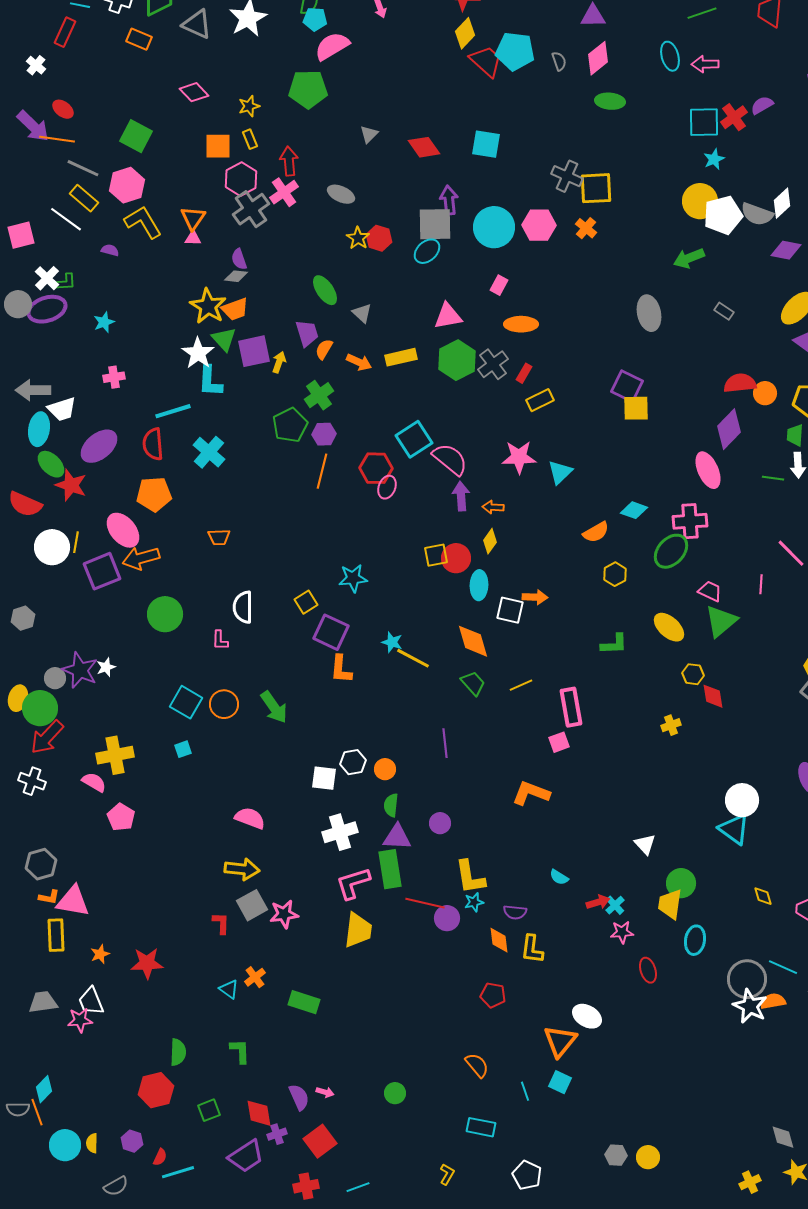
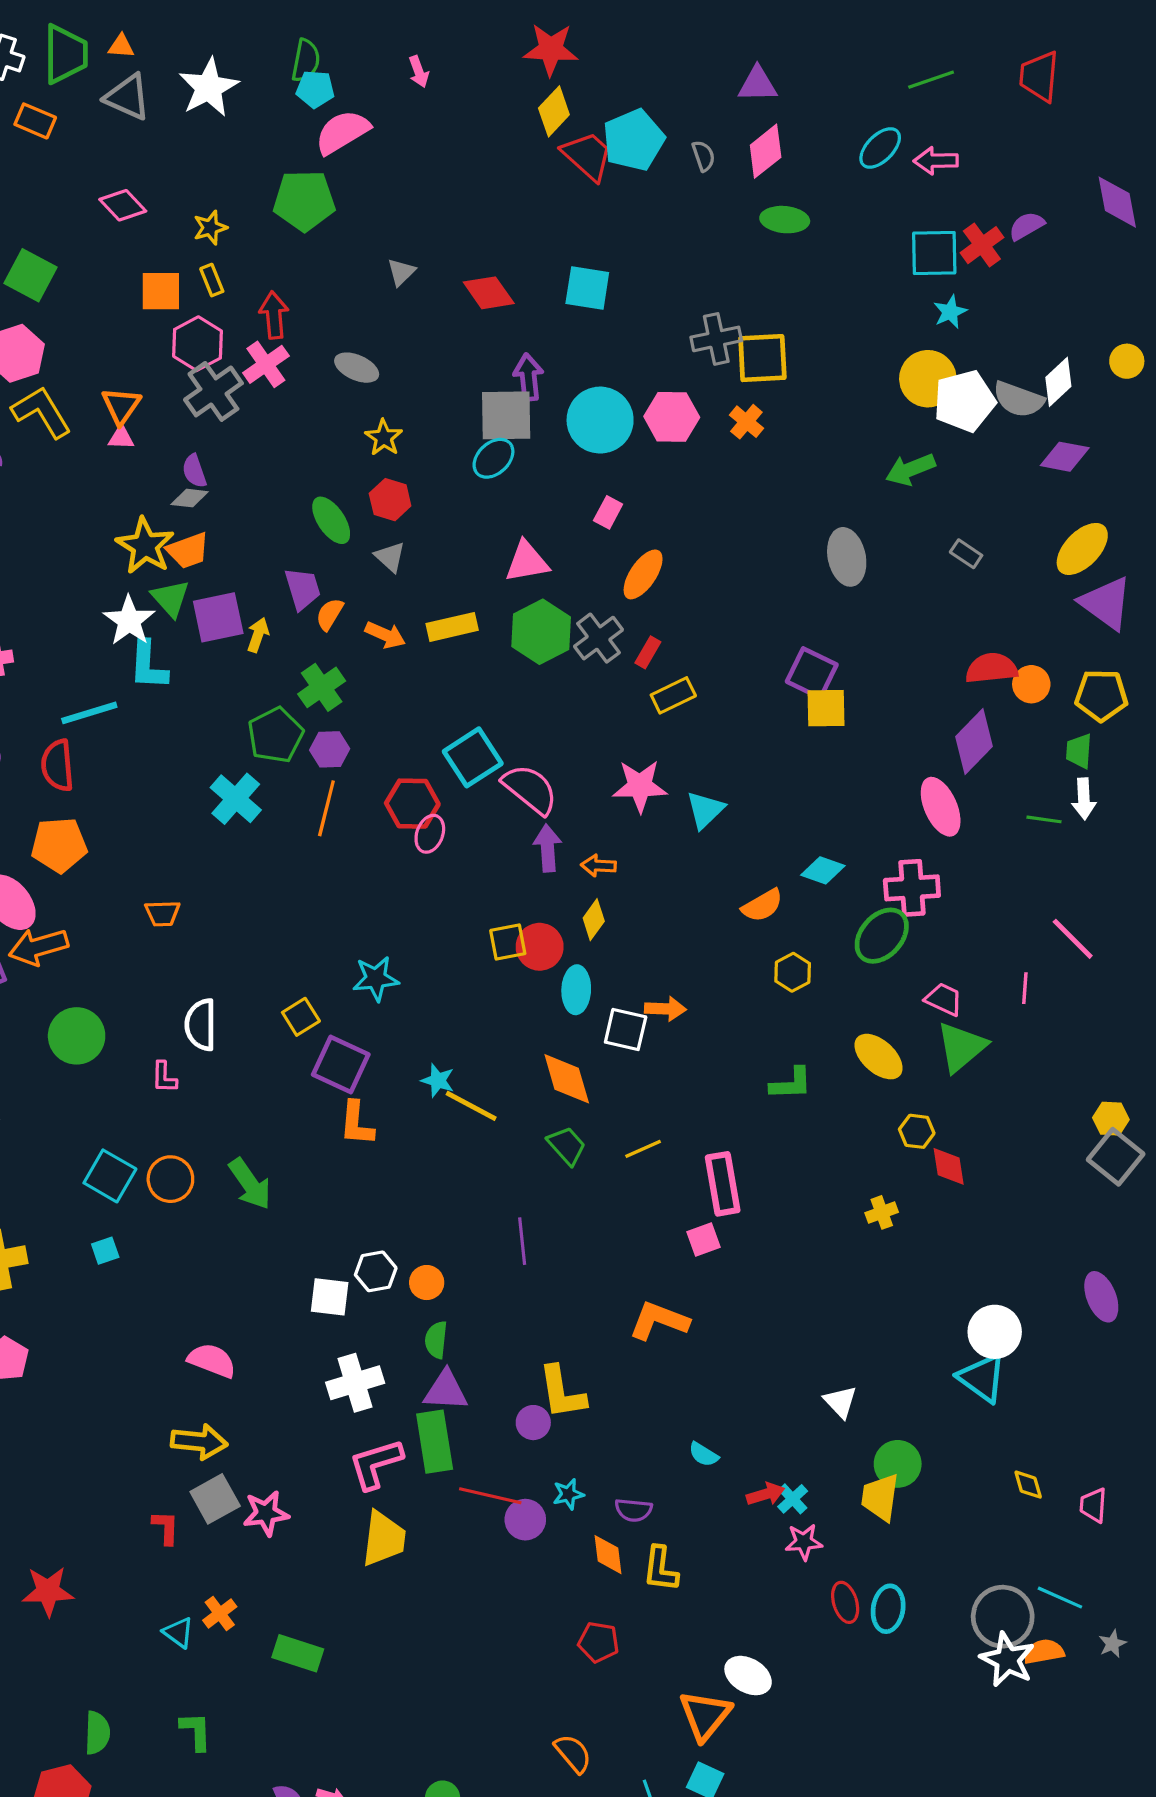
cyan pentagon: (515, 51) -> (634, 140), turned -30
cyan ellipse: (670, 56) -> (880, 148), turned 60
gray cross: (567, 176) -> (716, 339), turned -36
red hexagon: (379, 238) -> (390, 500), moved
orange ellipse: (521, 324) -> (643, 574), turned -56
cyan cross: (209, 452) -> (236, 799), moved
purple circle: (440, 823) -> (533, 1423), moved
yellow L-shape: (470, 877) -> (562, 1392), moved
cyan ellipse: (695, 940) -> (888, 1609), moved

